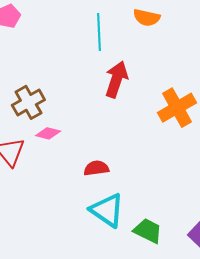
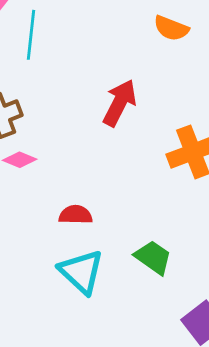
cyan line: (99, 32) -> (31, 35), moved
green trapezoid: (148, 231) -> (153, 257), moved

